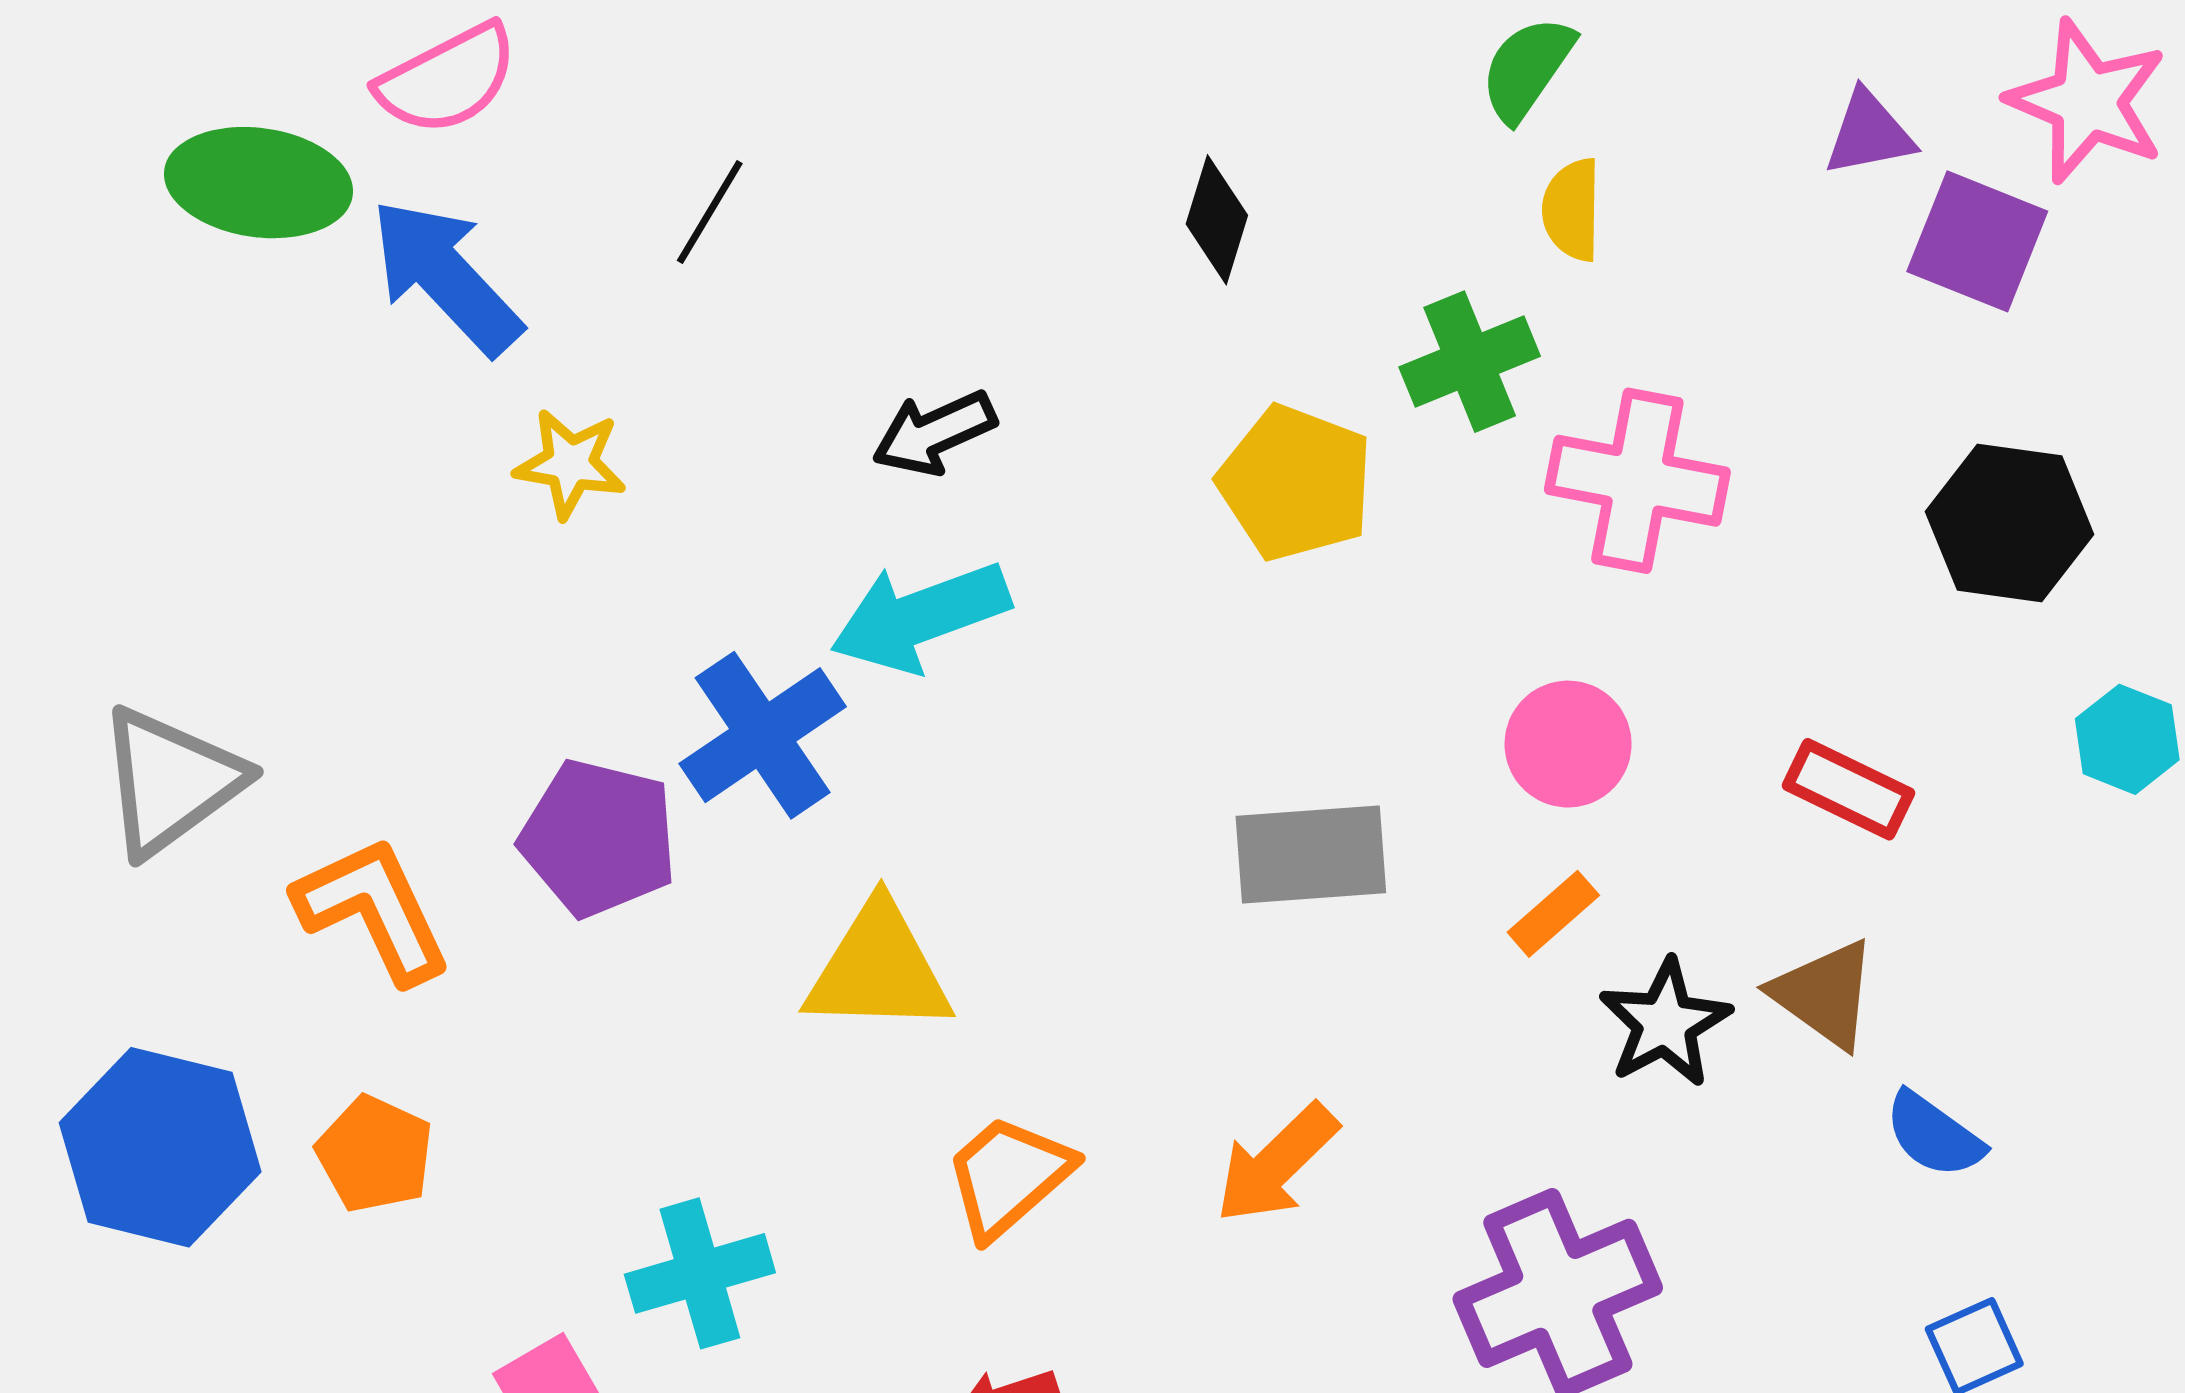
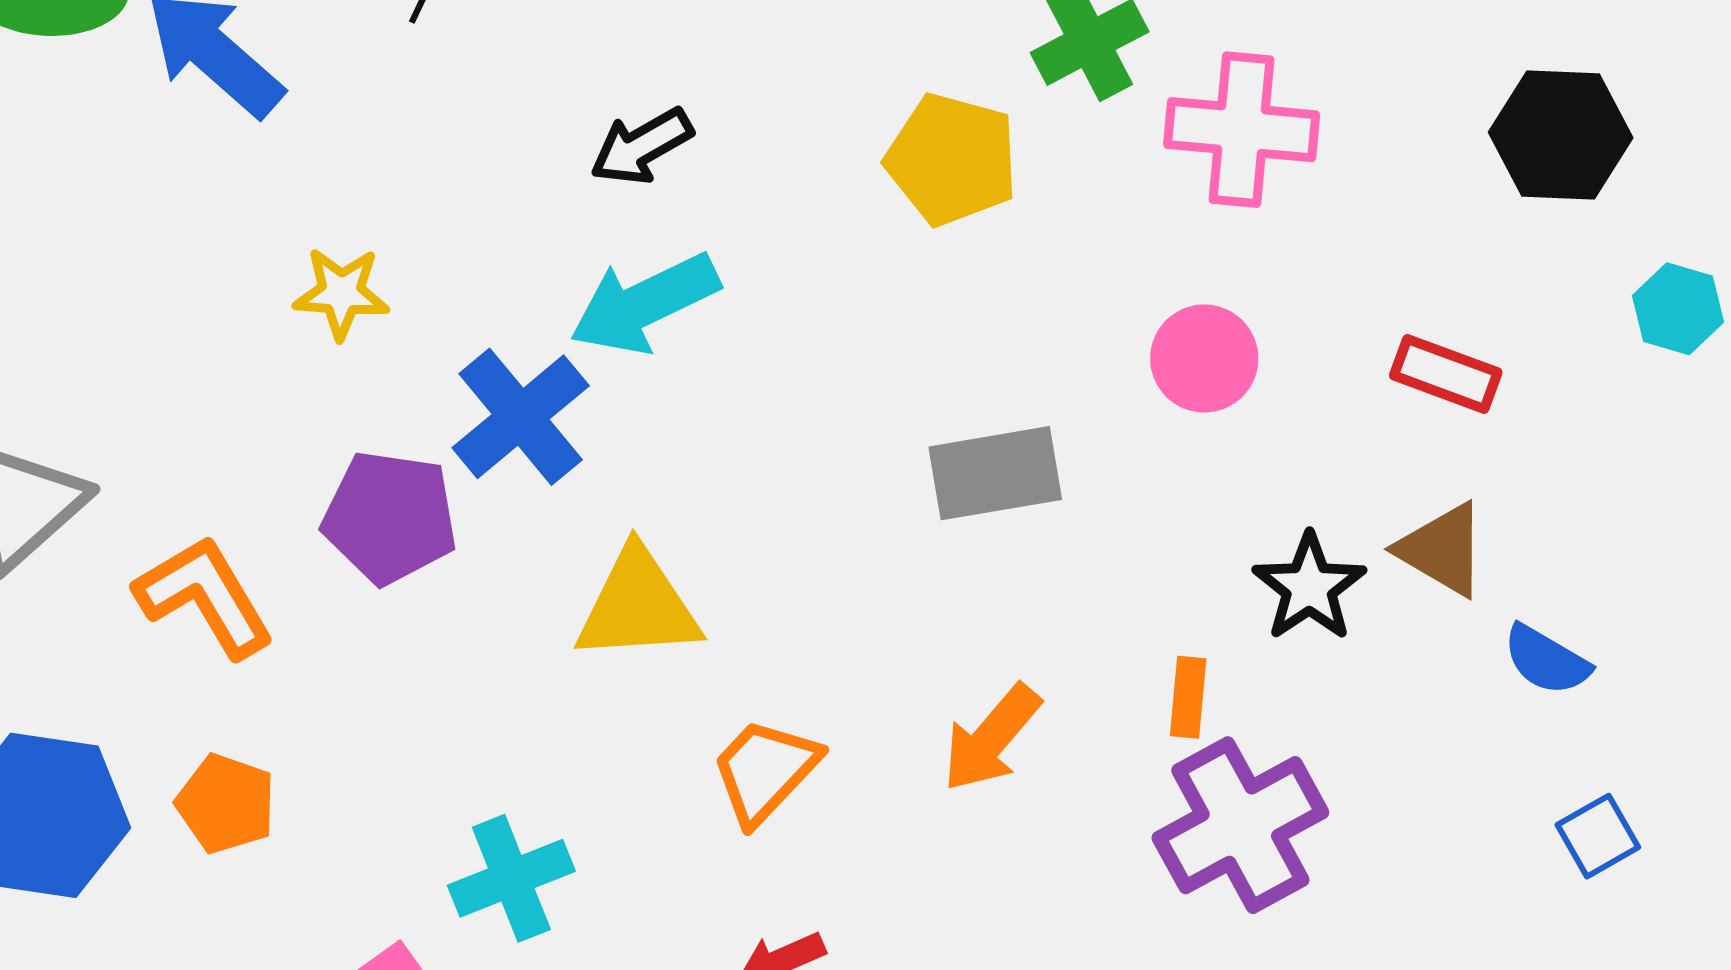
yellow star: (570, 464) -> (341, 293), moved
orange rectangle: (1553, 914) -> (1188, 697), moved, turned -38

